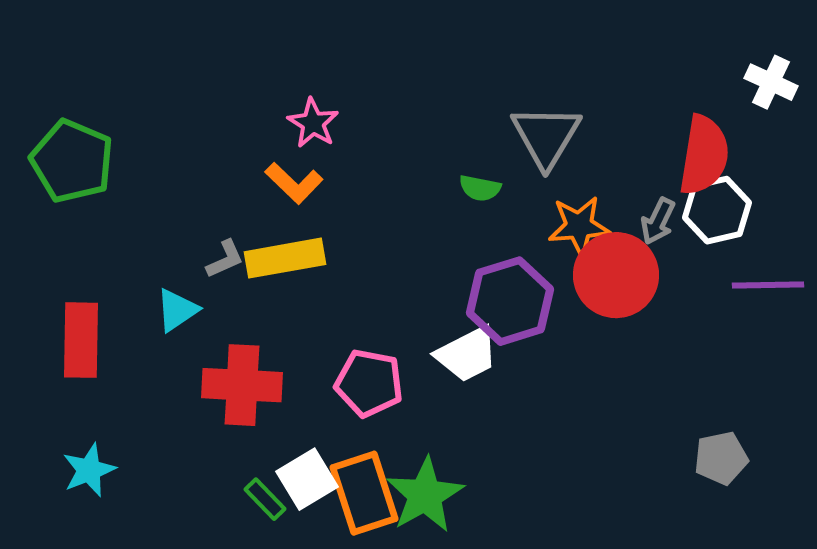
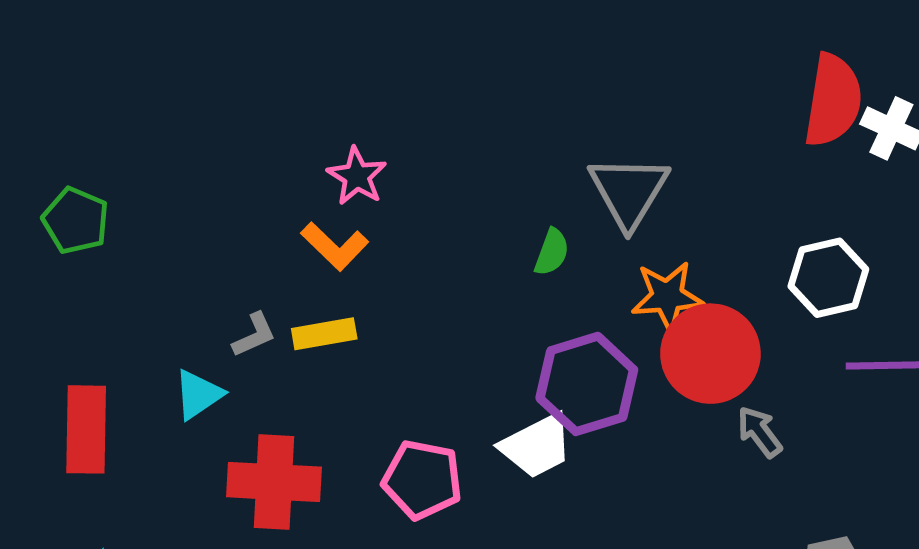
red semicircle: (704, 155) -> (833, 100), moved
green pentagon: (72, 161) -> (76, 221), size x0.7
green semicircle: (480, 188) -> (552, 252), turned -81
gray arrow: (658, 221) -> (760, 432), moved, turned 117
yellow rectangle: (285, 258) -> (324, 334), size x0.7

